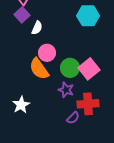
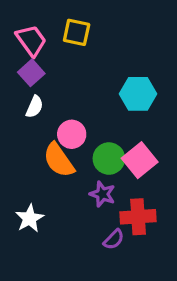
cyan hexagon: (88, 16) -> (138, 94), moved
white semicircle: (37, 28) -> (34, 107), moved

